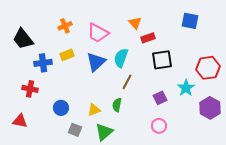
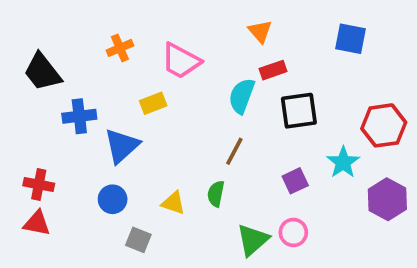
orange triangle: (135, 23) -> (260, 31), moved
yellow rectangle: (67, 55) -> (153, 103), moved
cyan semicircle: (121, 58) -> (242, 96), moved
blue triangle: (96, 62) -> (122, 146), moved
red cross: (30, 89) -> (39, 184), moved
yellow triangle: (94, 110) -> (173, 203), turned 40
green triangle: (104, 132) -> (253, 240), moved

